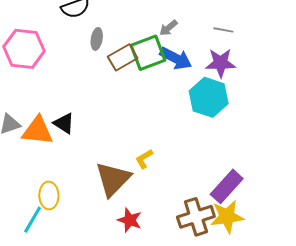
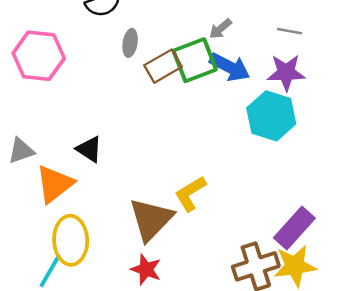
orange triangle: (37, 131) -> (55, 184), moved, turned -44
yellow L-shape: (144, 159) -> (190, 194), size x1.4
yellow ellipse: (49, 196) -> (71, 240), size x1.4
red star: (130, 220) -> (146, 269), moved

